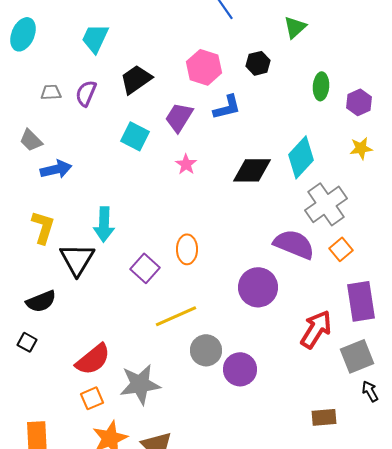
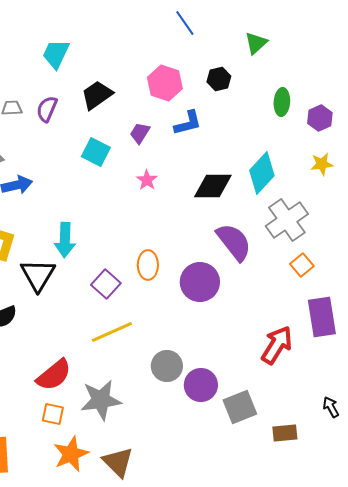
purple trapezoid: (179, 117) -> (140, 133), size x0.7
purple semicircle: (294, 244) -> (234, 242), moved, turned 30
purple circle: (258, 287) -> (200, 282), moved
yellow line: (176, 316) -> (112, 332), moved
gray square: (357, 356) -> (240, 407), moved
orange square: (92, 398) -> (53, 414), turned 35

